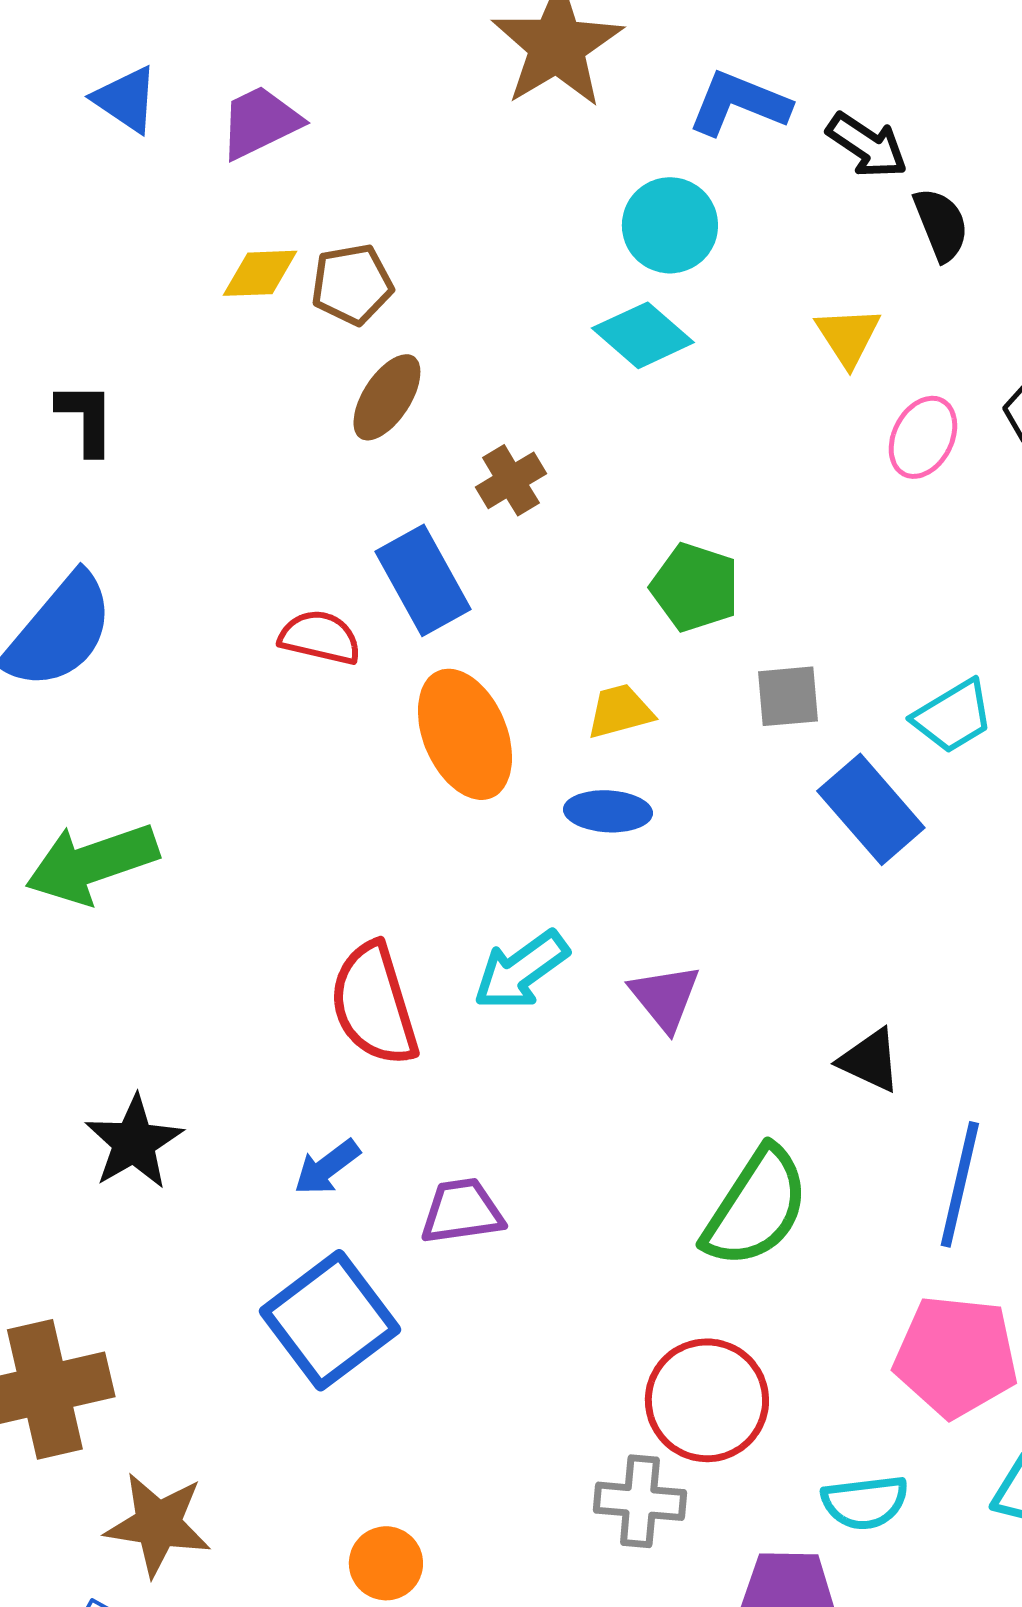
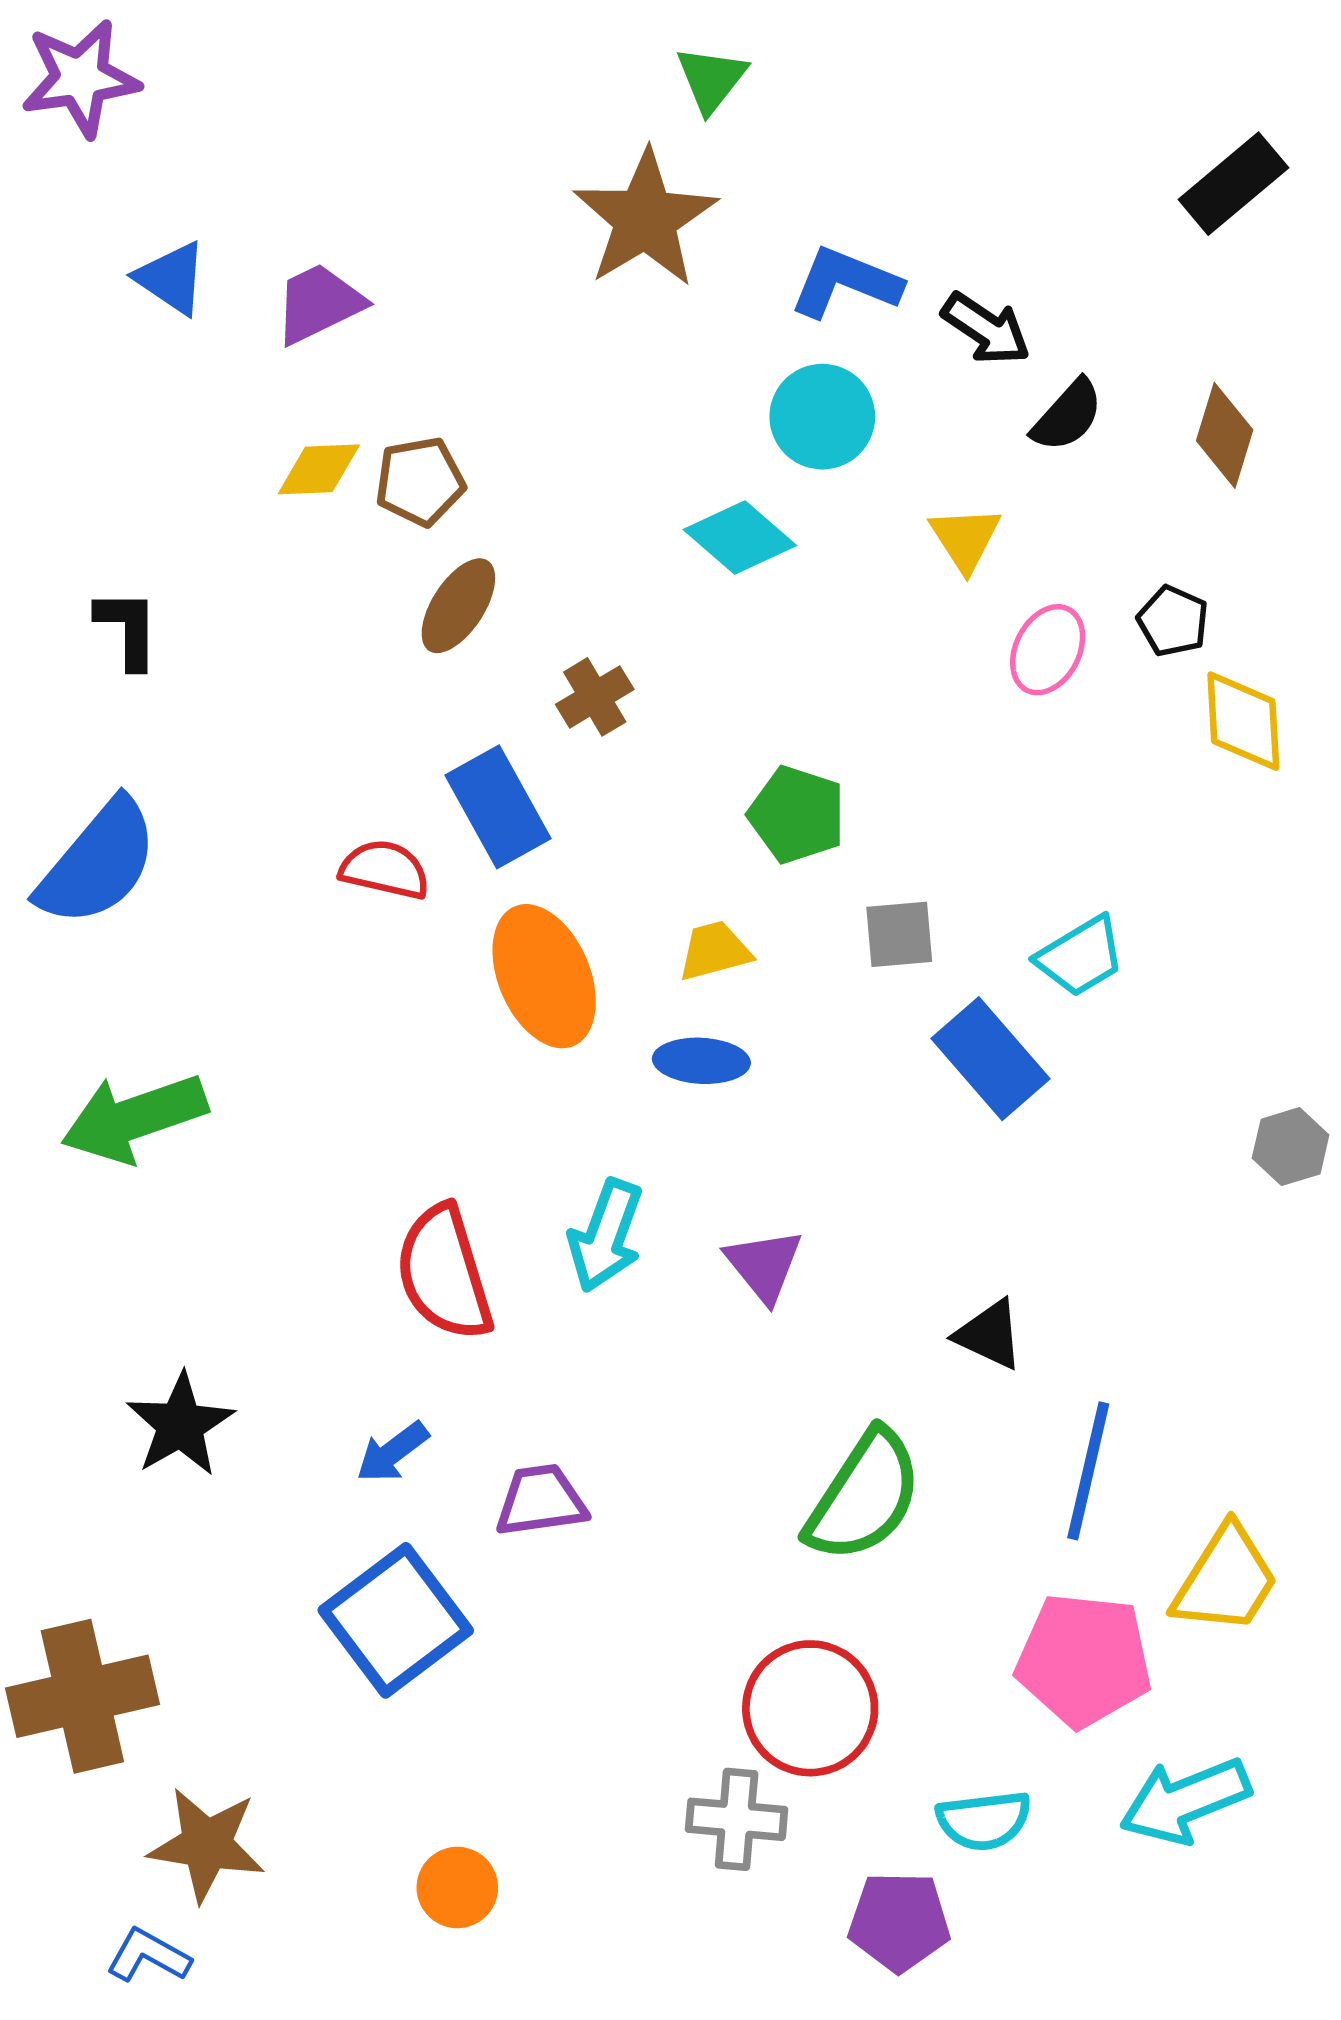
black semicircle: (941, 224) -> (1067, 416), turned 64
cyan circle: (670, 225) -> (822, 417), moved
cyan arrow: (521, 970) -> (606, 1236), turned -34

